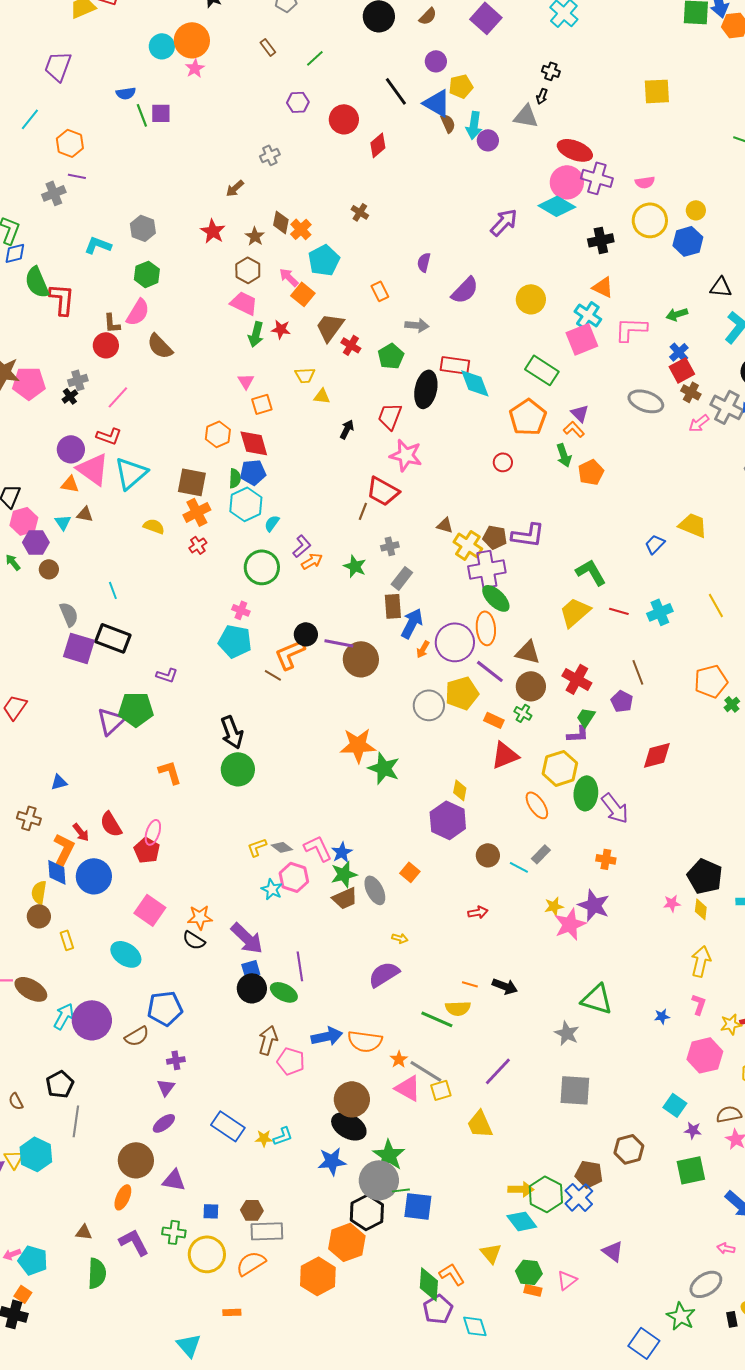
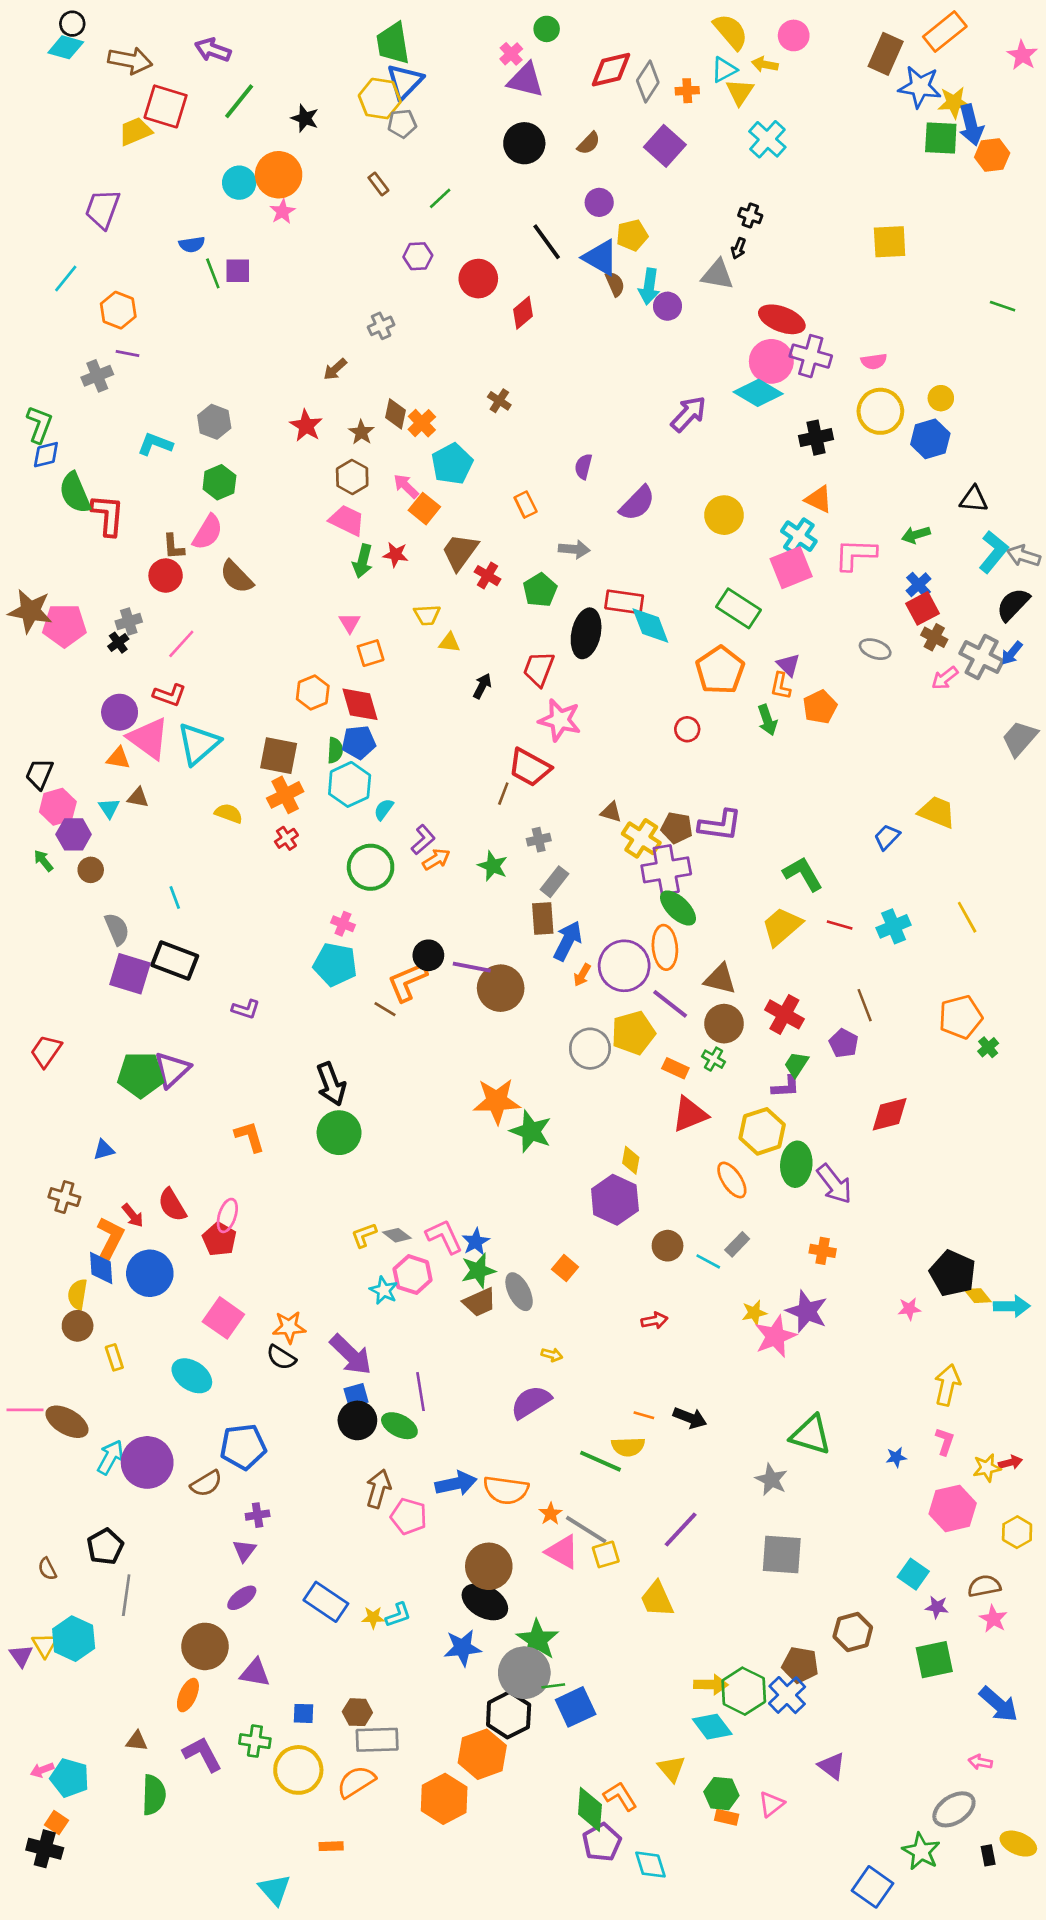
gray ellipse: (646, 401) -> (875, 649), size x0.7
orange L-shape: (574, 429) -> (781, 686), turned -125
orange pentagon: (591, 472) -> (820, 707), moved
green pentagon: (136, 709) -> (141, 1075), moved
yellow diamond: (701, 909) -> (978, 1296), moved, turned -45
blue square: (418, 1206) -> (576, 1707), turned -32

